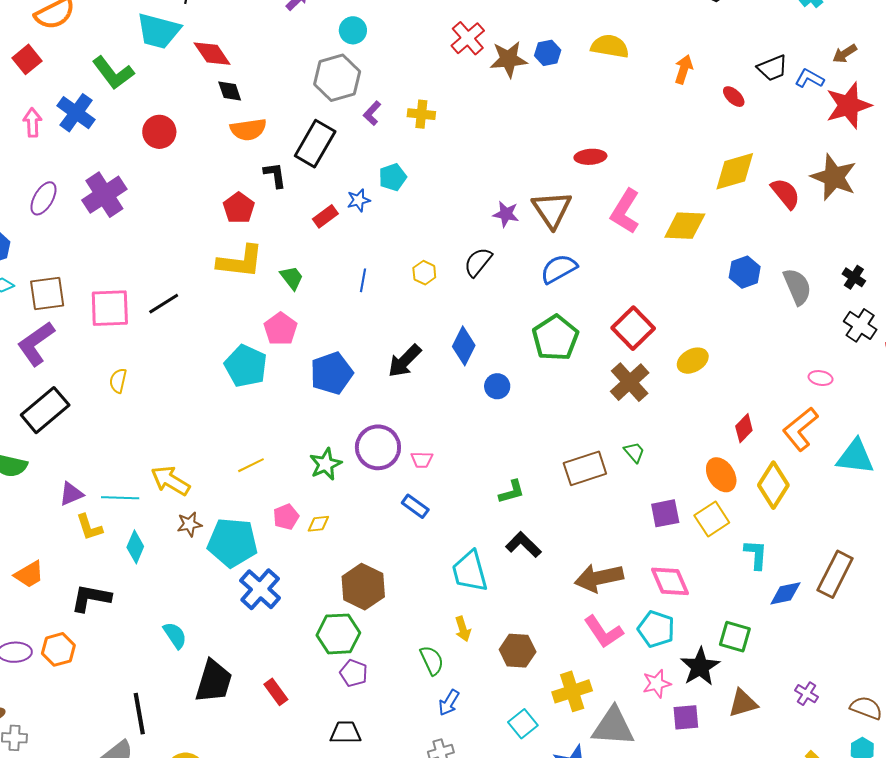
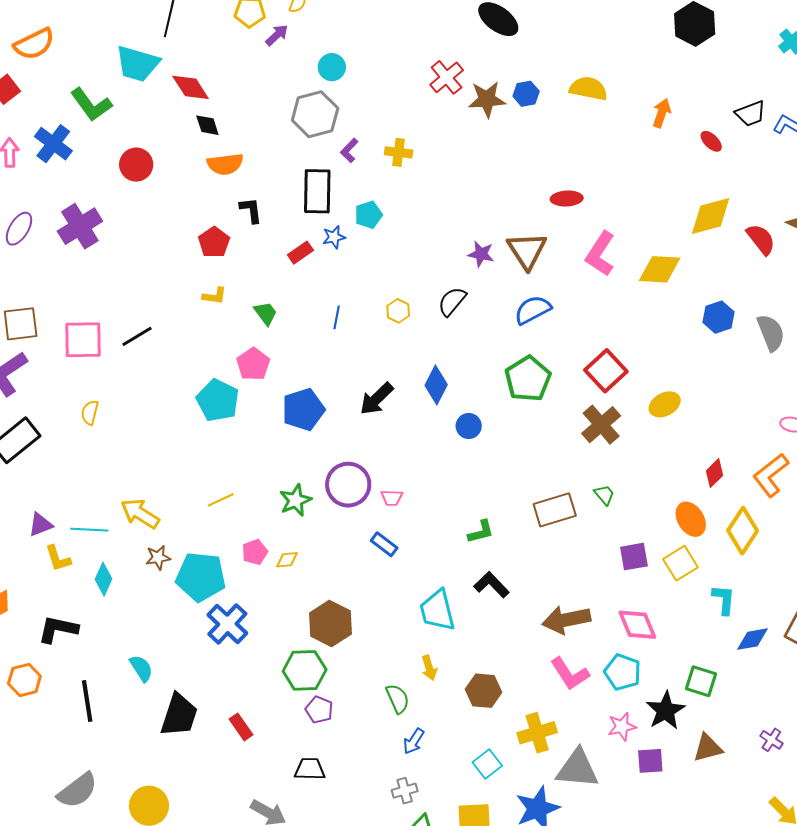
black rectangle: (315, 144) -> (317, 191), moved, turned -30
yellow L-shape: (240, 261) -> (214, 296), size x0.5
black line: (139, 714) -> (87, 701), moved

